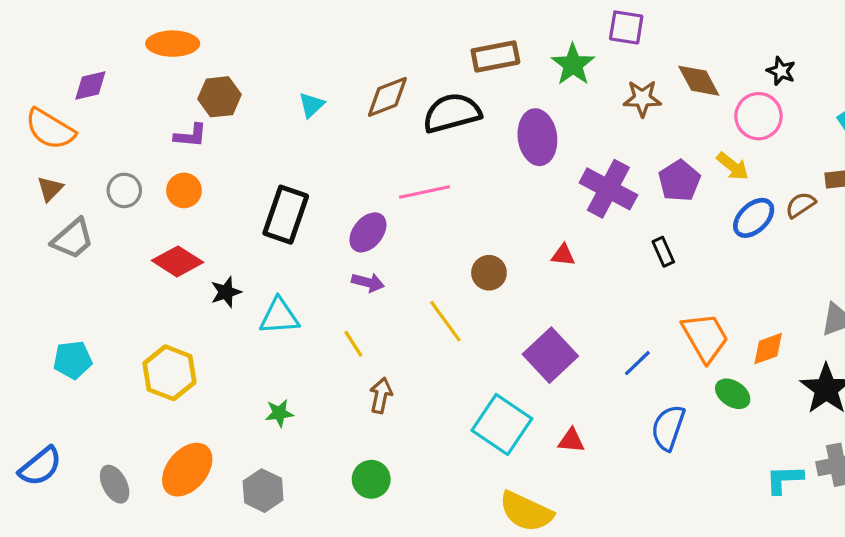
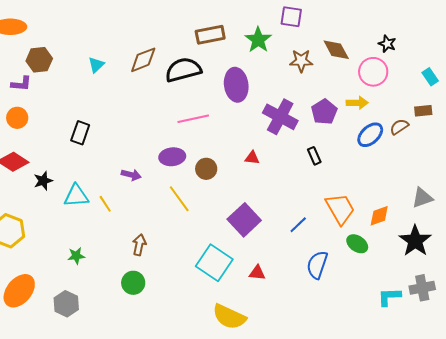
yellow arrow: (733, 166) -> (357, 103), turned -40
pink line: (424, 192) -> (193, 119), moved
black rectangle: (286, 215) -> (80, 133), size x0.7
purple ellipse: (368, 232) -> (172, 157), moved, turned 45
yellow line: (353, 344) -> (105, 204), moved
green circle: (371, 479) -> (133, 283), moved

